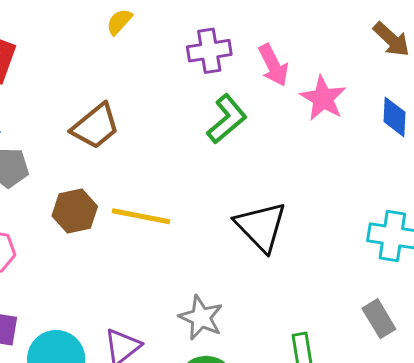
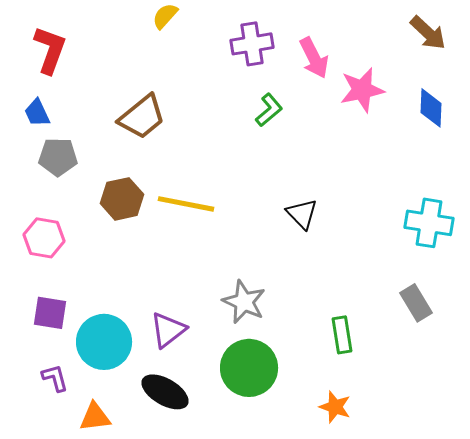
pink star: (323, 98) -> (362, 90), turned 30
green L-shape: (227, 119) -> (269, 110), size x0.7
black triangle: (261, 227) -> (302, 214), size x0.6

